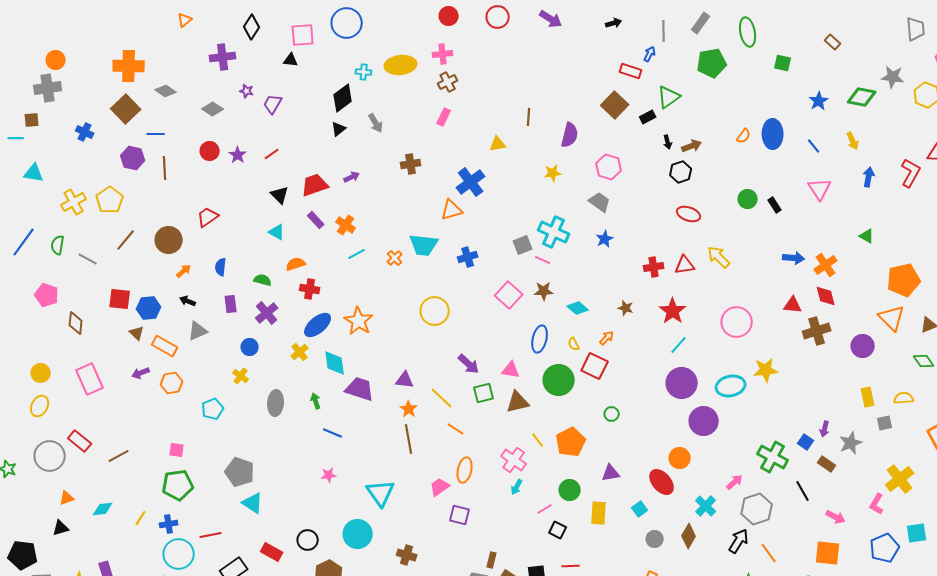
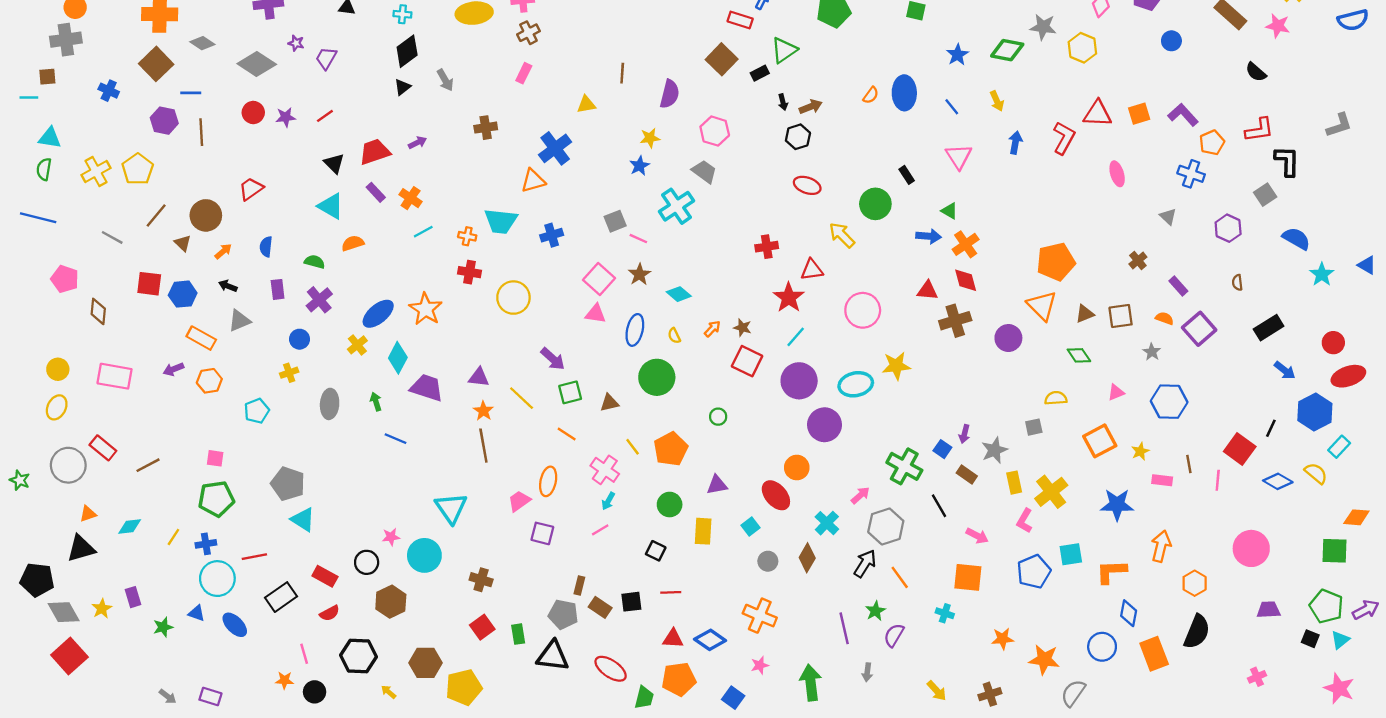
cyan cross: (364, 72) -> (402, 14), moved
gray diamond: (213, 109) -> (257, 64), size x1.5
purple star: (238, 155) -> (286, 117), turned 30
green circle: (748, 199) -> (875, 204), moved, size x1.4
cyan triangle: (277, 232) -> (331, 206), size x1.4
cyan cross: (554, 232) -> (676, 206), moved, turned 32
green triangle: (867, 236) -> (949, 211), moved
blue star: (605, 239) -> (639, 166), moved
blue line: (24, 242) -> (38, 218), turned 68
green semicircle: (58, 245) -> (44, 169), moved
orange cross: (395, 258) -> (467, 236), turned -35
red triangle: (685, 265) -> (812, 270), moved
red cross: (310, 289) -> (470, 272), moved
brown star: (544, 291) -> (639, 274), turned -30
brown star: (626, 308) -> (742, 328), moved
brown triangle: (137, 333) -> (183, 243), moved
cyan diamond: (335, 363) -> (398, 358), turned 36
red square: (595, 366) -> (747, 361), moved
pink triangle: (511, 370) -> (596, 314), moved
yellow cross: (241, 376) -> (289, 373), turned 35
pink rectangle: (90, 379) -> (114, 376), turned -56
yellow rectangle: (868, 397) -> (1014, 483), moved
brown triangle: (518, 402) -> (609, 403), size x0.7
orange line: (456, 429) -> (567, 434), moved
pink star: (329, 475) -> (391, 537), moved
pink line: (545, 509) -> (600, 530), moved
black triangle: (61, 528) -> (81, 548), size x1.5

